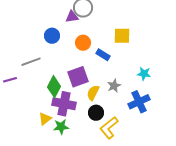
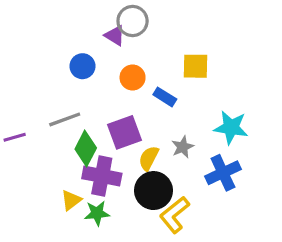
purple triangle: (72, 17) -> (115, 36), turned 40
gray line: (31, 62) -> (65, 119), moved
cyan star: (144, 74) -> (231, 128), size x1.5
black circle: (96, 113) -> (154, 191), size x1.5

